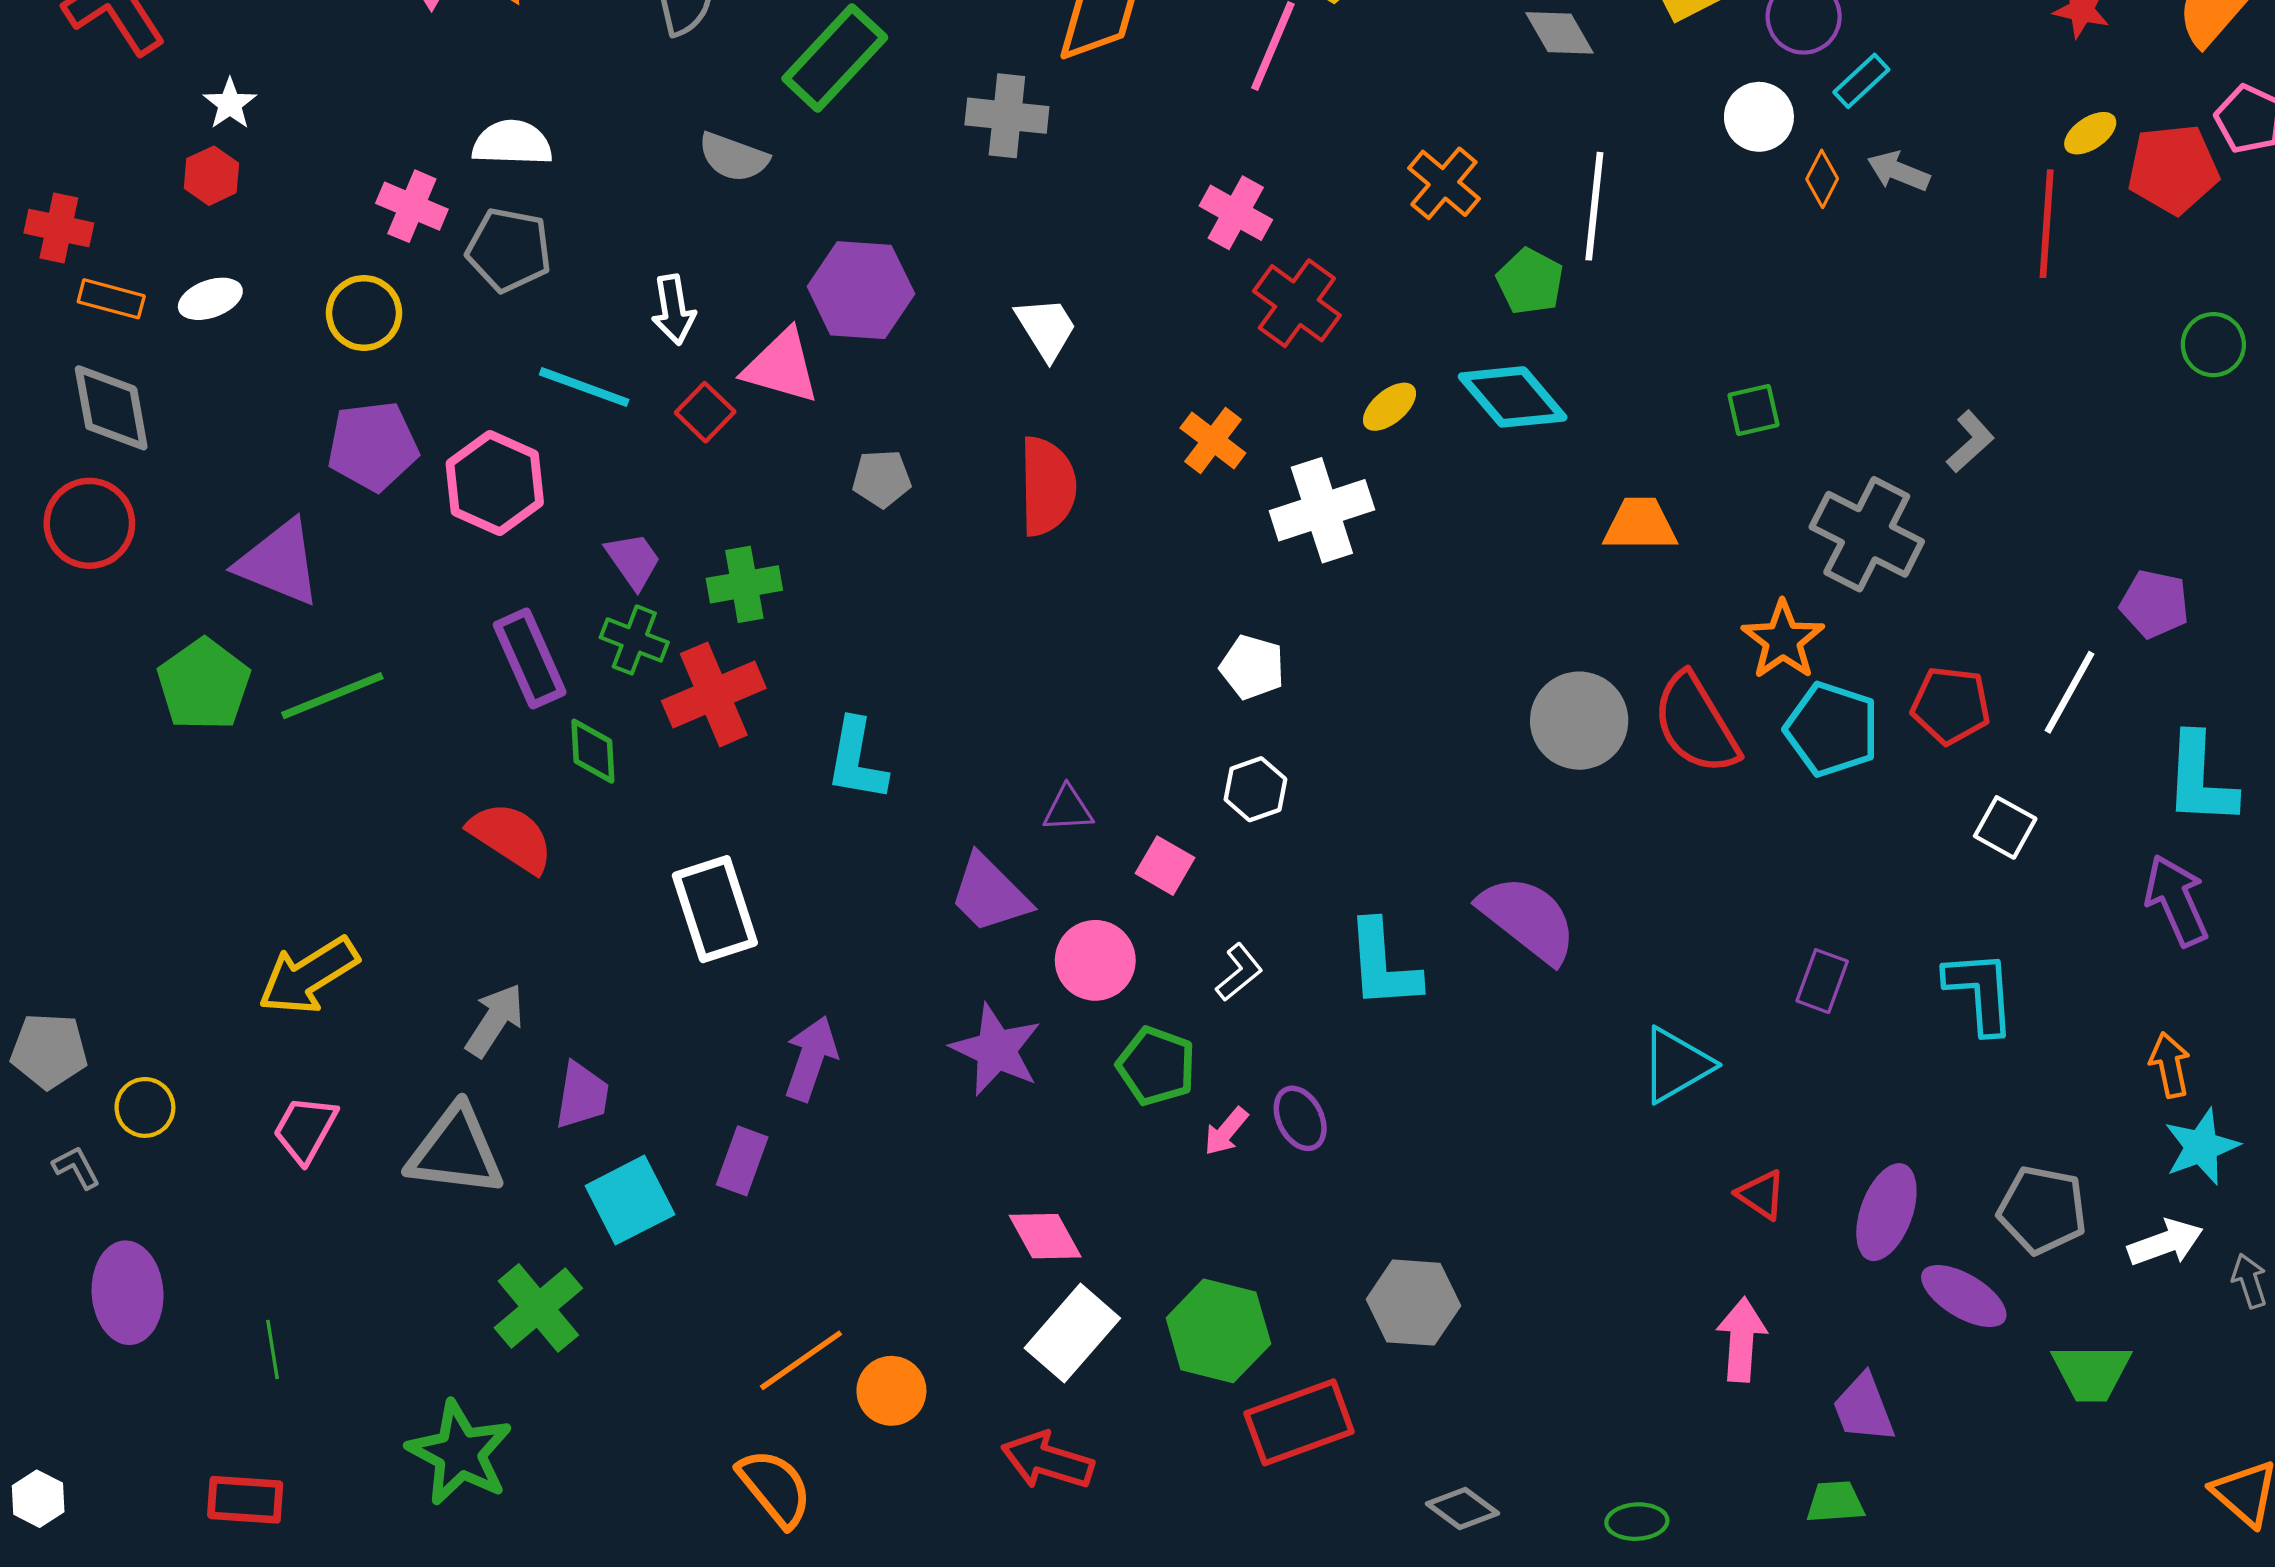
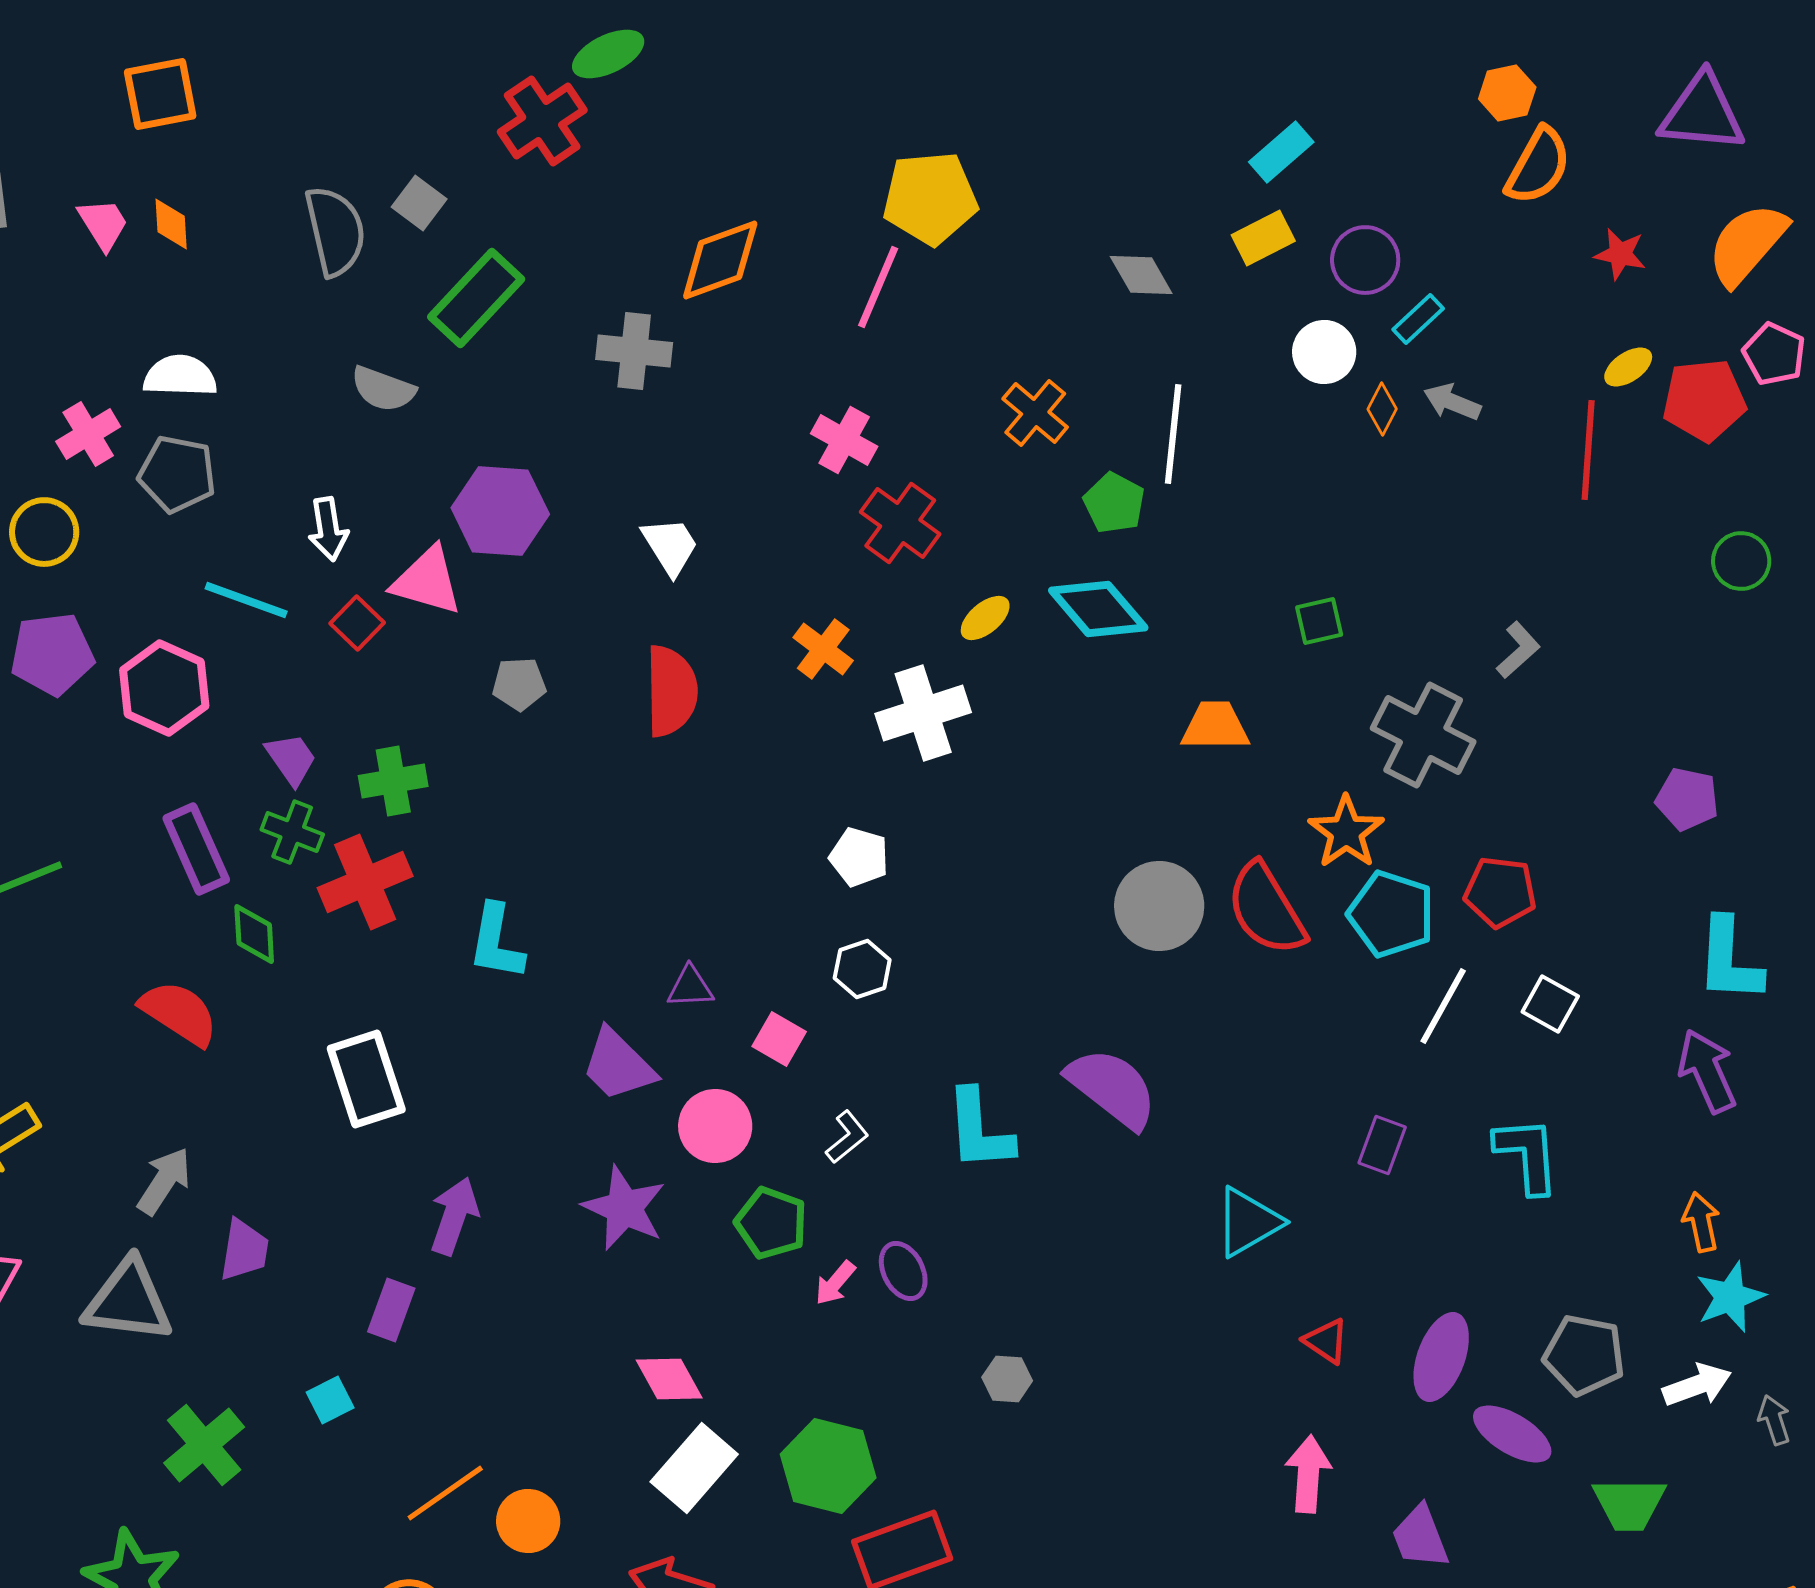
pink cross: (412, 206) -> (88, 434), turned 36
white line: (2070, 692) -> (1443, 1006), moved
cyan square: (630, 1200) -> (330, 1400), moved, size x0.6
gray hexagon: (1413, 1303) -> (1007, 1379), moved, size x0.6

